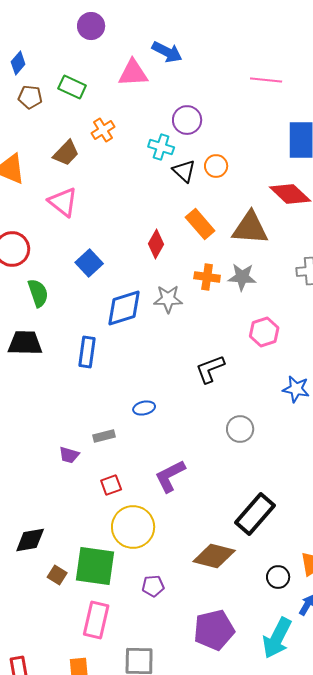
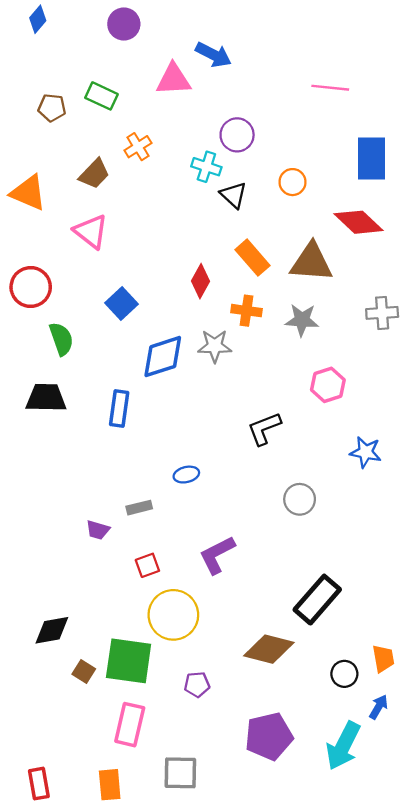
blue diamond: (18, 63) -> (38, 19), moved
orange circle: (216, 166) -> (292, 182), moved
orange cross: (207, 277) -> (246, 311), moved

